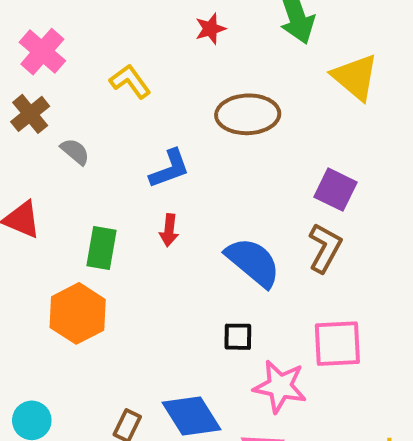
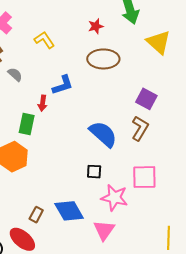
red star: (210, 29) -> (96, 26), moved
red arrow: (169, 230) -> (43, 103), moved

